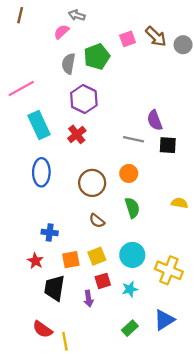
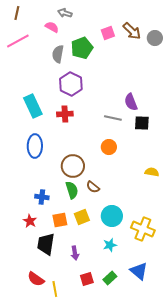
pink semicircle: (61, 32) -> (52, 27), turned 72
pink line: (21, 88) -> (18, 41), moved
red cross: (77, 134) -> (65, 114), turned 35
brown circle: (92, 183) -> (73, 166), moved
green semicircle: (132, 208) -> (72, 190), moved
brown semicircle: (97, 221) -> (93, 187), moved
red square: (103, 281) -> (87, 279), moved
blue triangle: (164, 320) -> (139, 271), turned -48

